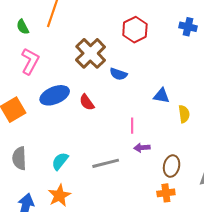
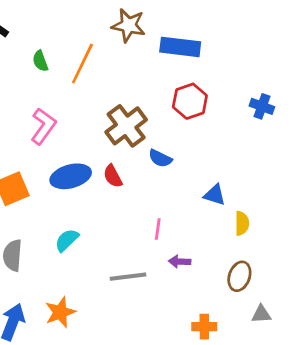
green semicircle: (23, 27) -> (40, 61), moved
red semicircle: (87, 102) -> (113, 176), moved
pink line: (132, 126) -> (158, 229), moved
cyan semicircle: (60, 161) -> (67, 240), moved
brown ellipse: (172, 166) -> (239, 276), moved

